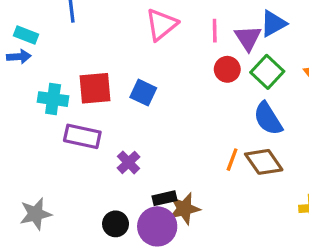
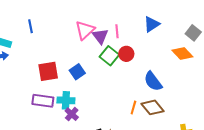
purple triangle: (248, 38) -> (100, 36), moved
green square: (267, 72) -> (109, 56), moved
blue square: (143, 93) -> (77, 72), turned 35
cyan cross: (53, 99) -> (66, 100), moved

